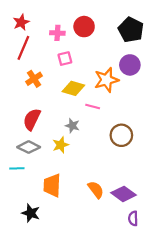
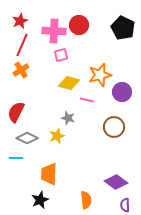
pink cross: (57, 33) -> (54, 31), size x1.6
purple circle: (130, 65) -> (122, 92), moved
orange cross: (34, 79) -> (21, 70), moved
red semicircle: (32, 119) -> (16, 112), moved
orange semicircle: (96, 190) -> (86, 200), moved, turned 30
black star: (31, 213) -> (40, 200), moved, turned 30

